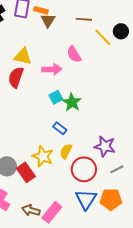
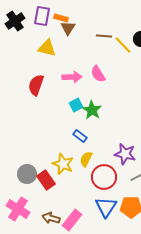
brown line: (84, 19) -> (104, 36), moved
pink semicircle: (74, 54) -> (98, 74), moved
yellow triangle: (23, 56) -> (47, 48), moved

